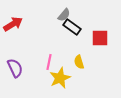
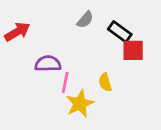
black rectangle: (72, 27) -> (120, 32), moved
purple semicircle: (15, 68) -> (48, 64), moved, turned -66

